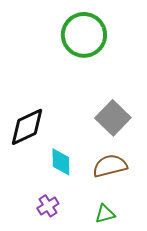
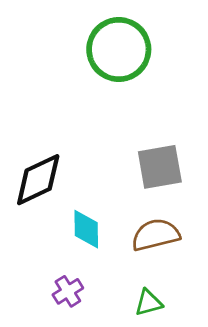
gray square: (113, 118) -> (160, 167), turned 36

